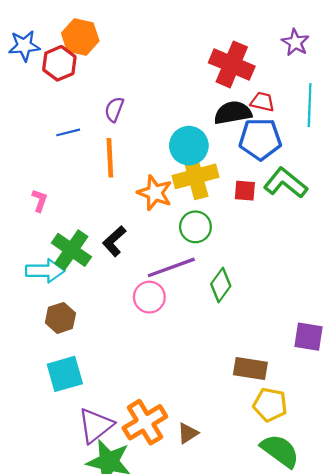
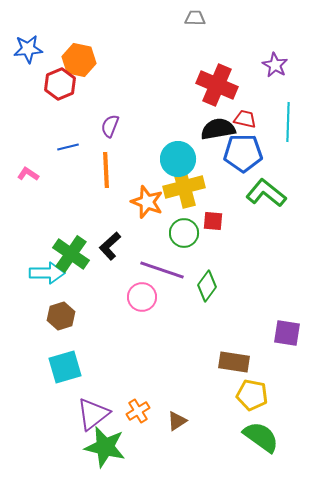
blue star: (24, 46) -> (28, 49), moved
red square: (245, 191) -> (213, 221), moved
pink L-shape: (40, 201) -> (28, 174), moved, turned -75
purple line: (171, 267) -> (162, 270), turned 39
orange cross: (145, 422) -> (138, 411), size x0.6

